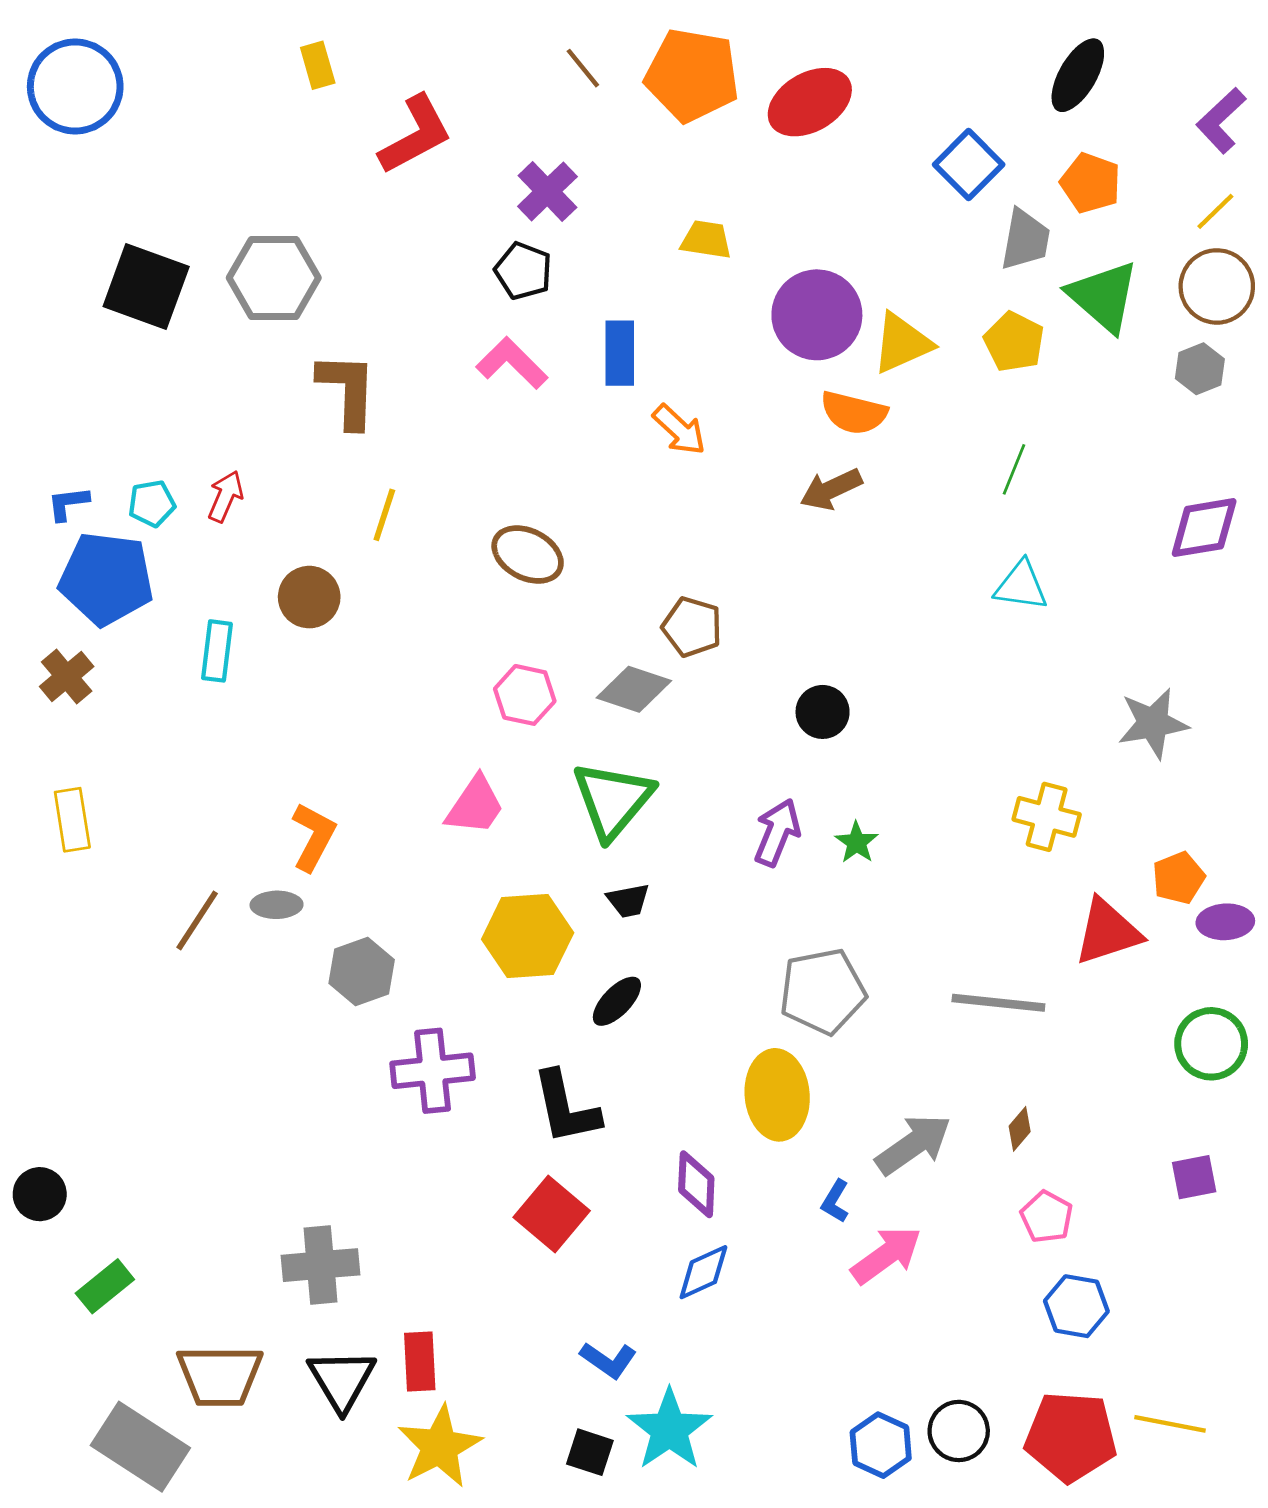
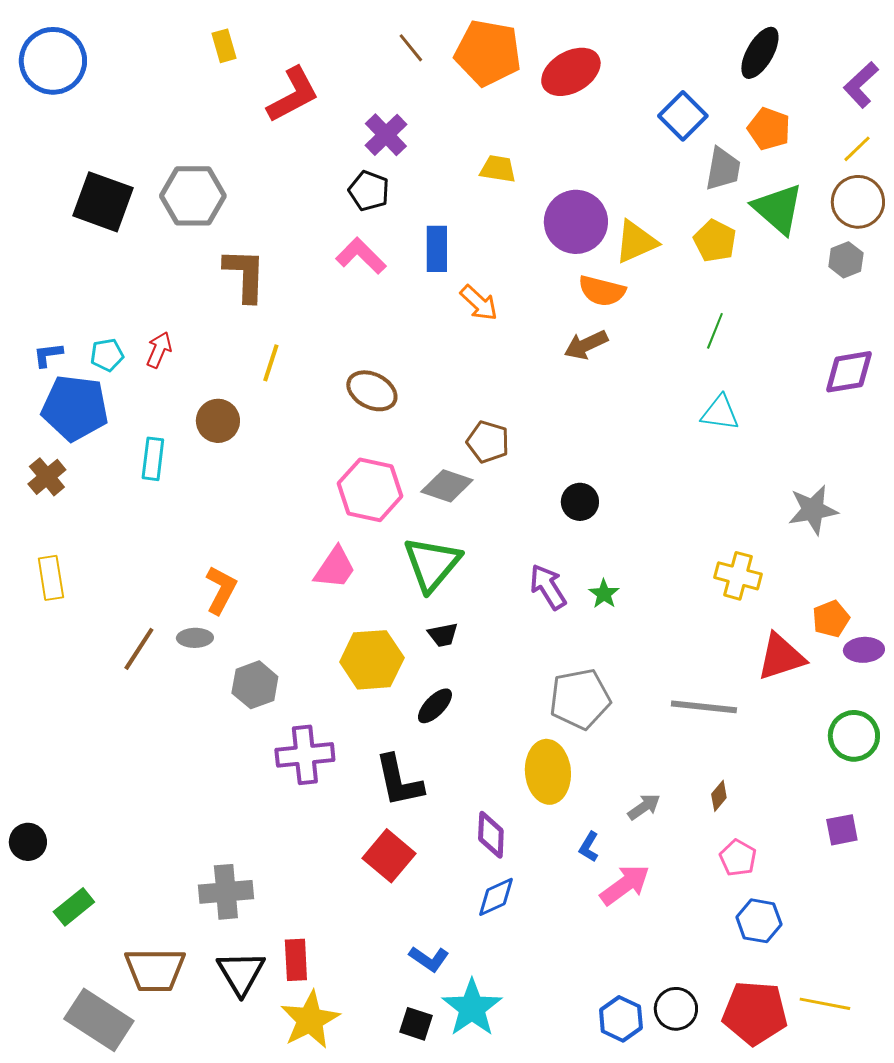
pink hexagon: (525, 695) -> (370, 490), size x1.5
purple arrow: (777, 832) -> (548, 587), turned -54
gray arrow: (913, 1144) -> (644, 807), size x0.6

